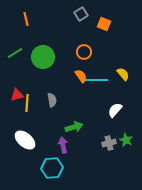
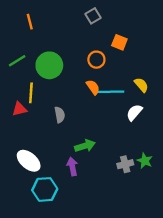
orange square: (104, 24) -> (119, 42), moved
yellow line: (27, 103) -> (31, 93), moved
white semicircle: (115, 110) -> (134, 112), moved
cyan hexagon: (52, 168) -> (45, 189), moved

